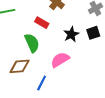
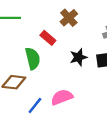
pink semicircle: (60, 60) -> (62, 97), moved

